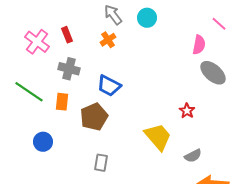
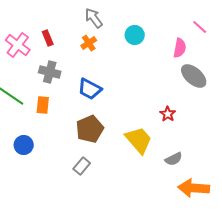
cyan circle: (147, 18) -> (135, 35), moved
brown pentagon: (94, 117) -> (90, 129), moved
gray rectangle: (101, 163) -> (82, 166), turned 30

